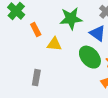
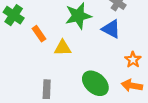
green ellipse: (90, 57) -> (95, 83), moved

